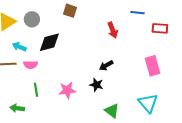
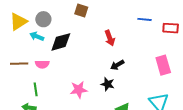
blue line: (138, 13) -> (144, 19), moved
red arrow: (113, 30) -> (110, 38), moved
cyan arrow: (19, 47) -> (37, 36), moved
green line: (36, 90) -> (36, 89), moved

